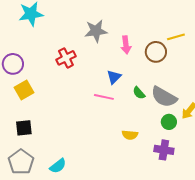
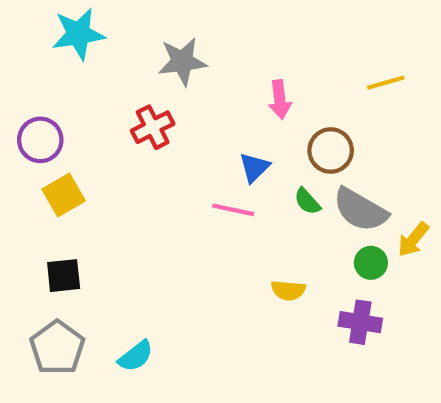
gray star: (96, 31) -> (182, 61), moved
brown circle: (156, 52) -> (331, 150), moved

